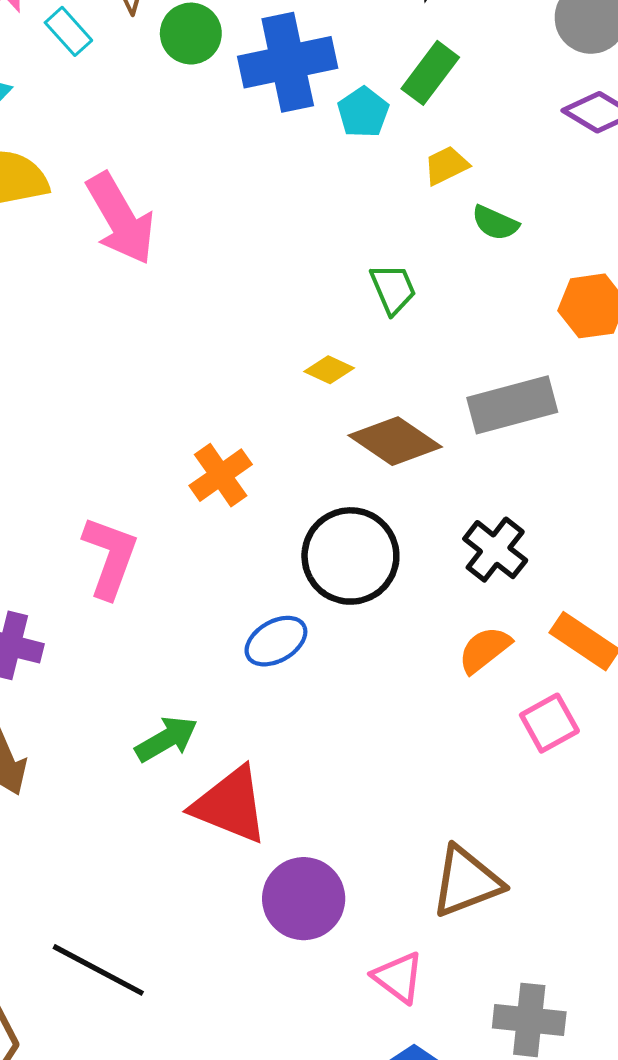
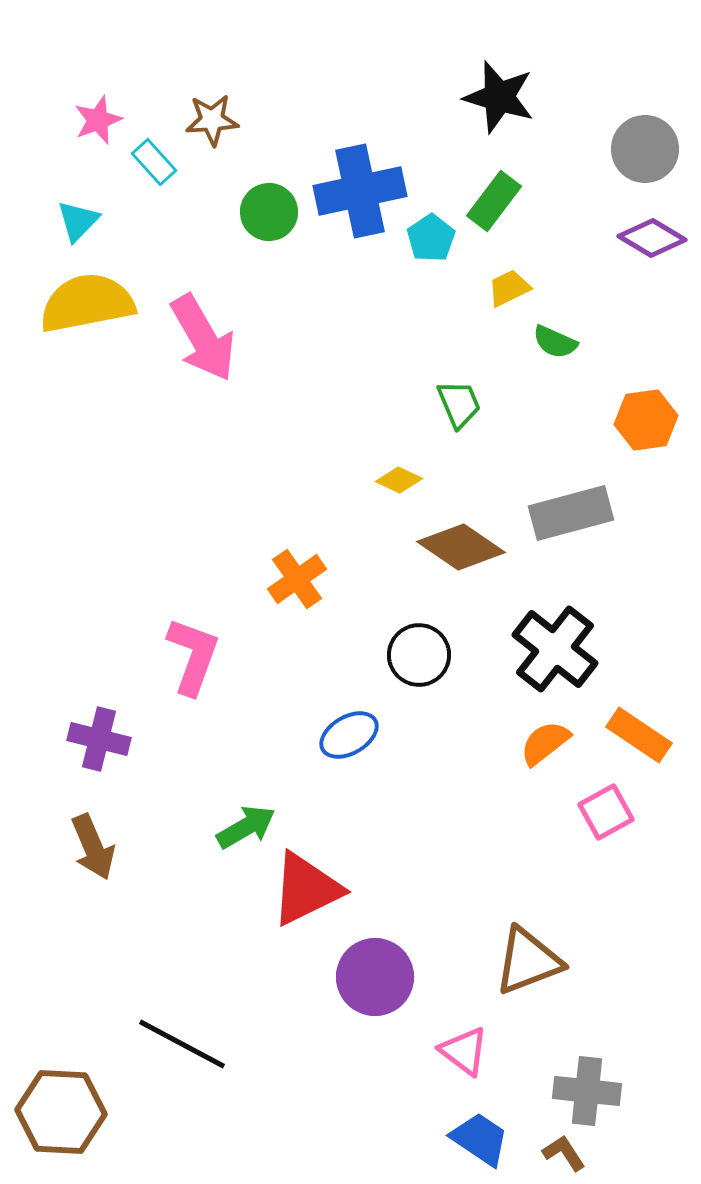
green circle: (191, 34) -> (269, 212), moved
black cross: (495, 550) -> (555, 649), size x1.4
black circle: (350, 556) -> (419, 655), size x0.7
red triangle: (230, 805) -> (306, 889), turned -48

